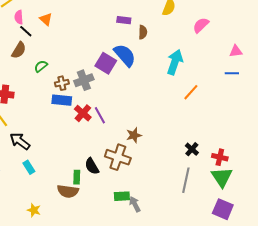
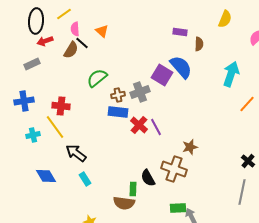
brown semicircle: (19, 50) -> (71, 50), moved
green semicircle: (41, 66) -> (97, 78), size x1.5

